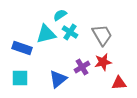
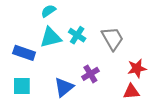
cyan semicircle: (60, 15) -> (48, 11), moved
red star: (103, 62) -> (137, 68), moved

